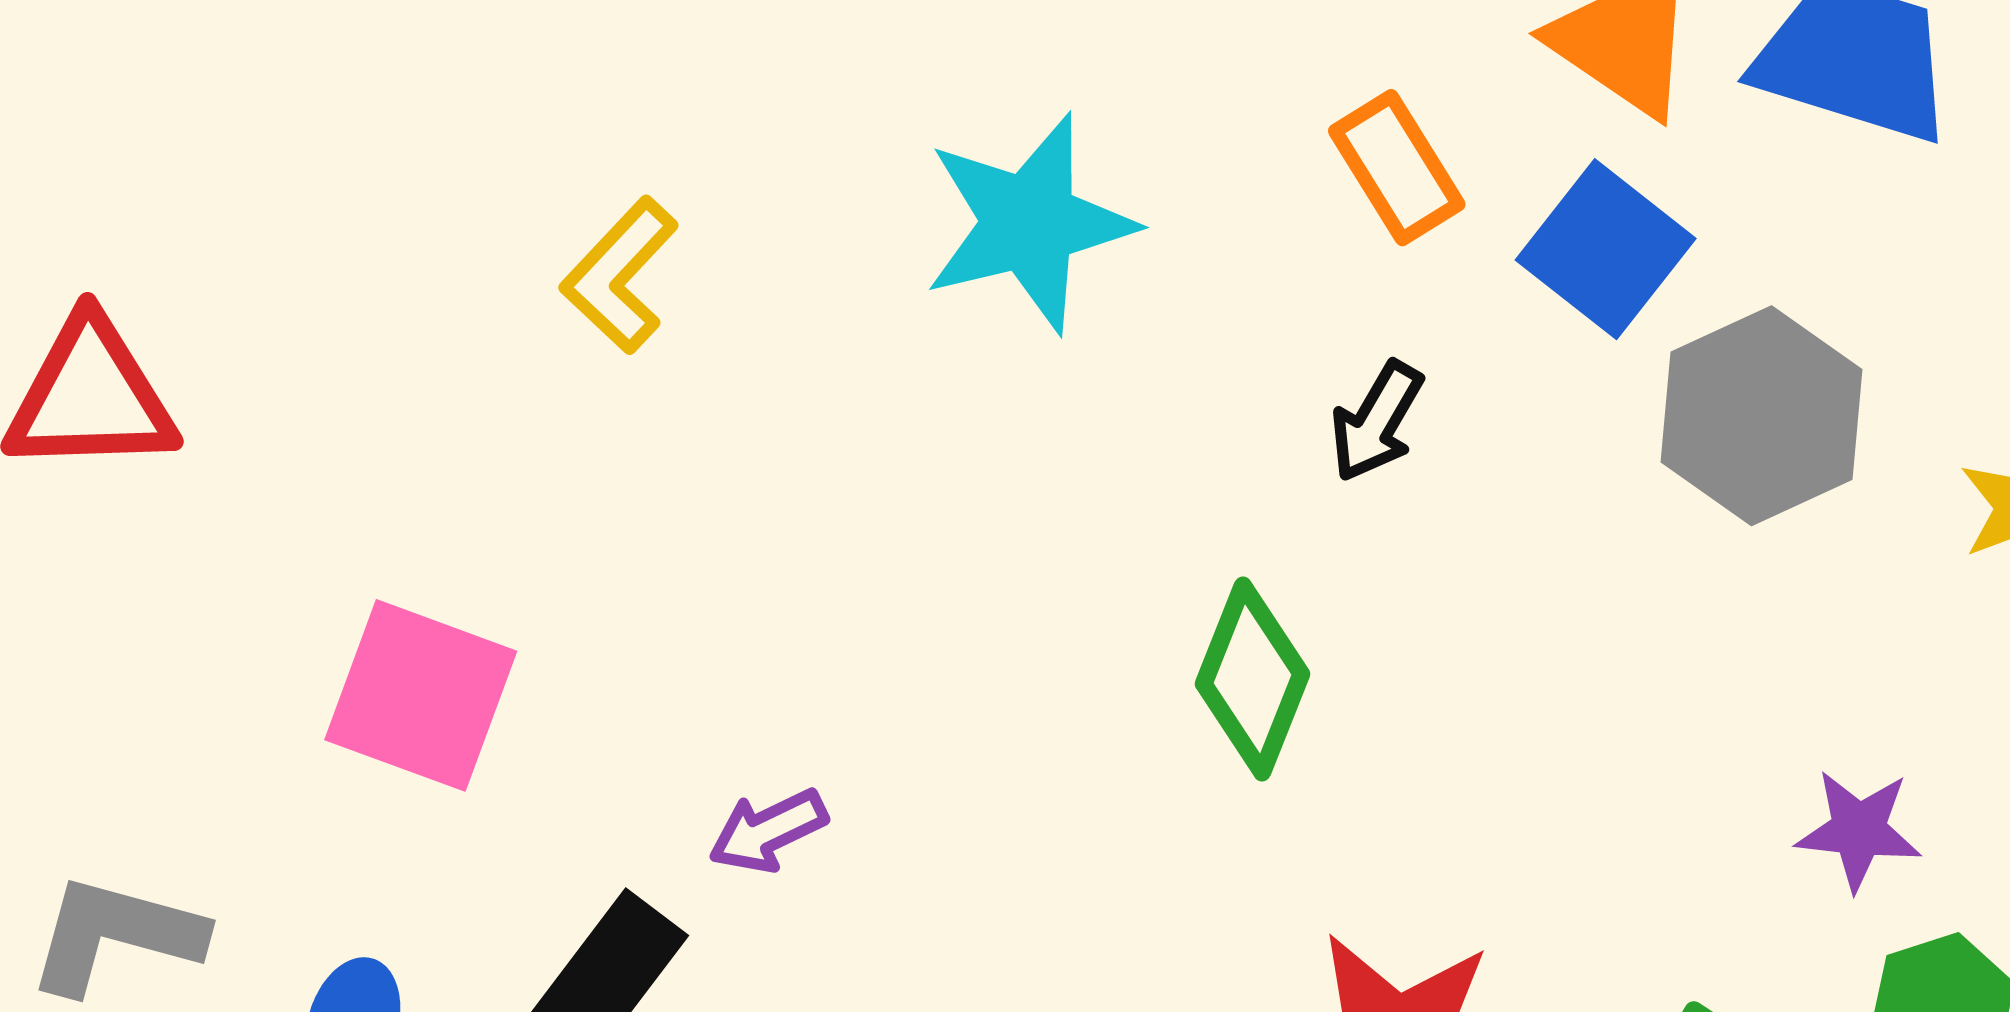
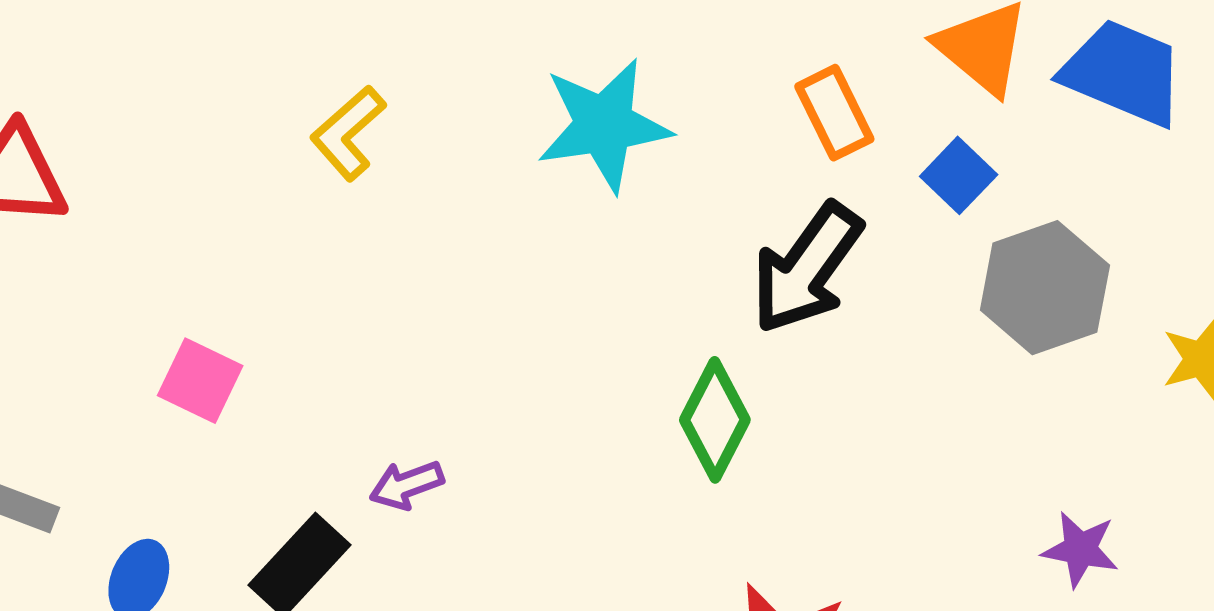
blue square: (1606, 249) -> (959, 175), size x0.7
black arrow: (1376, 421) -> (807, 268), size x1.8
pink square: (421, 695) -> (200, 381), size x0.7

